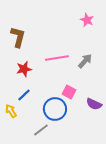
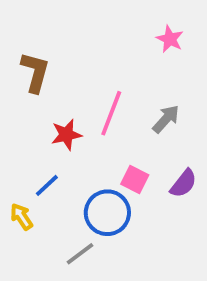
pink line: (57, 58) -> (111, 113), turned -60
red star: (24, 69) -> (66, 135), moved
purple semicircle: (94, 104) -> (183, 183), moved, turned -77

